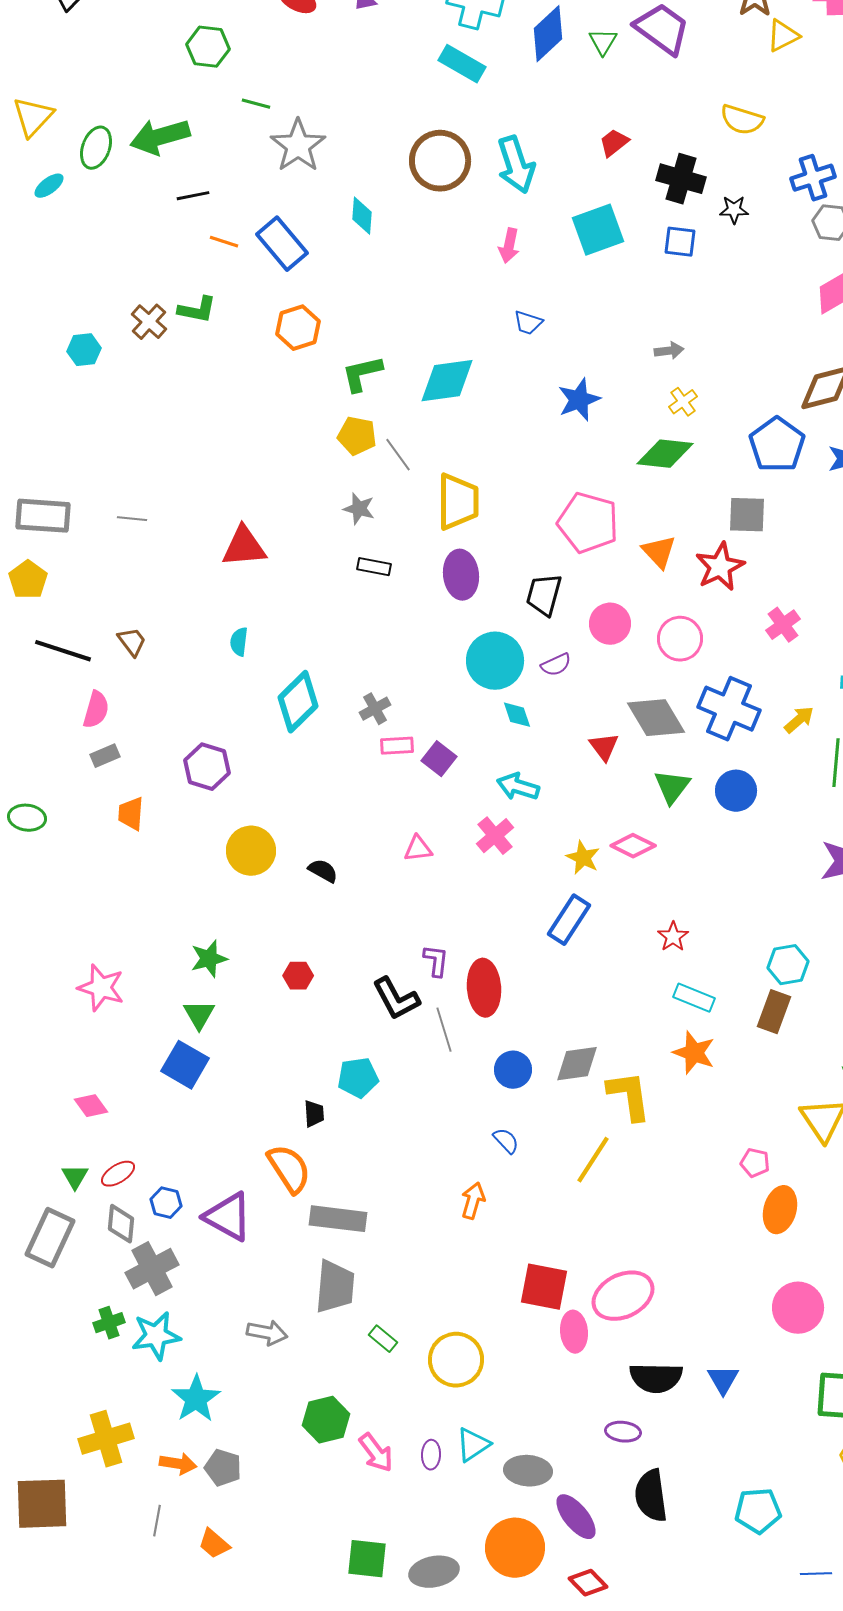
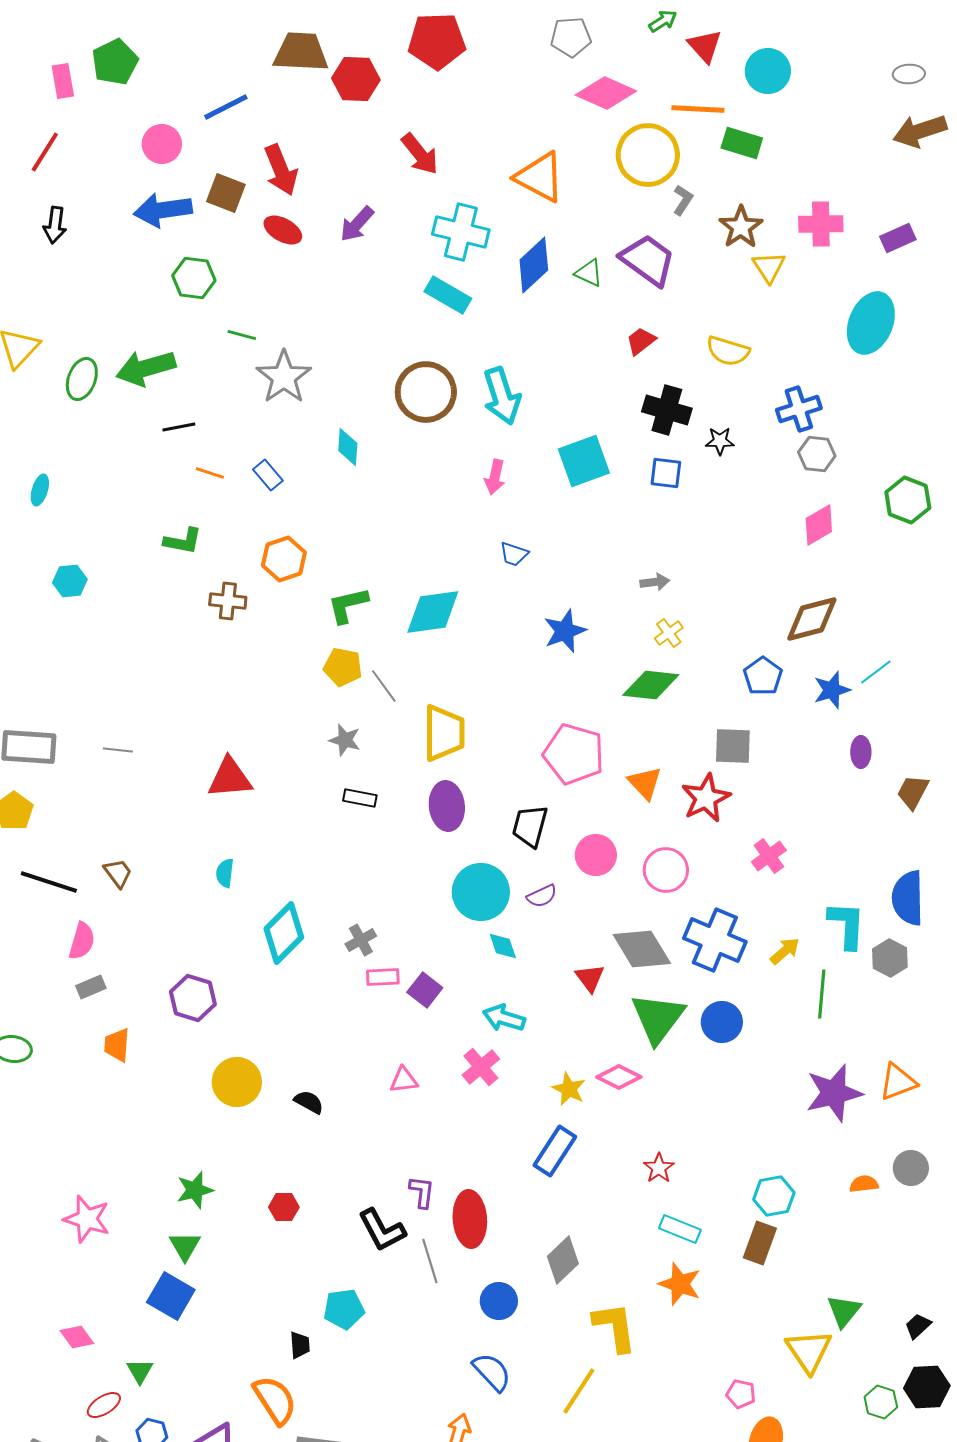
yellow triangle: (783, 36) -> (769, 267), turned -36
green triangle: (603, 42) -> (589, 273), turned -36
red trapezoid: (614, 143) -> (641, 341), moved
cyan ellipse: (49, 186) -> (40, 490), moved, turned -36
blue rectangle: (282, 244) -> (268, 475), size x0.6
brown cross: (149, 322) -> (228, 601), moved, turned -36
blue pentagon: (777, 445) -> (763, 676), size x0.7
green triangle: (672, 787) -> (658, 1018), size x1.5
gray diamond: (577, 1064) -> (563, 1260), moved, turned -36
blue semicircle: (506, 1141) -> (492, 1372), size x1.5
green triangle: (75, 1177) -> (140, 1371), moved

